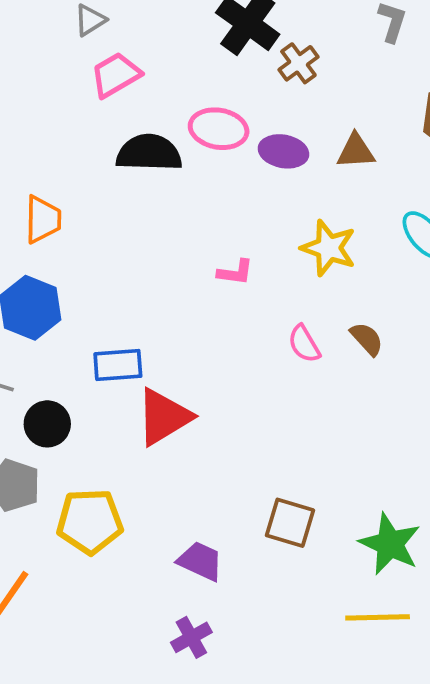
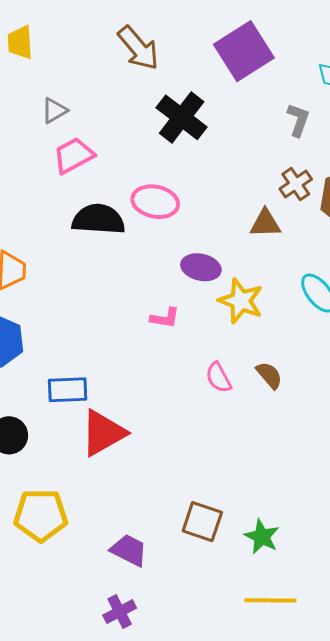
brown cross: (298, 63) -> (296, 184), moved
purple ellipse: (283, 151) -> (201, 267), moved
green star: (390, 544) -> (262, 537), moved, size x0.7

